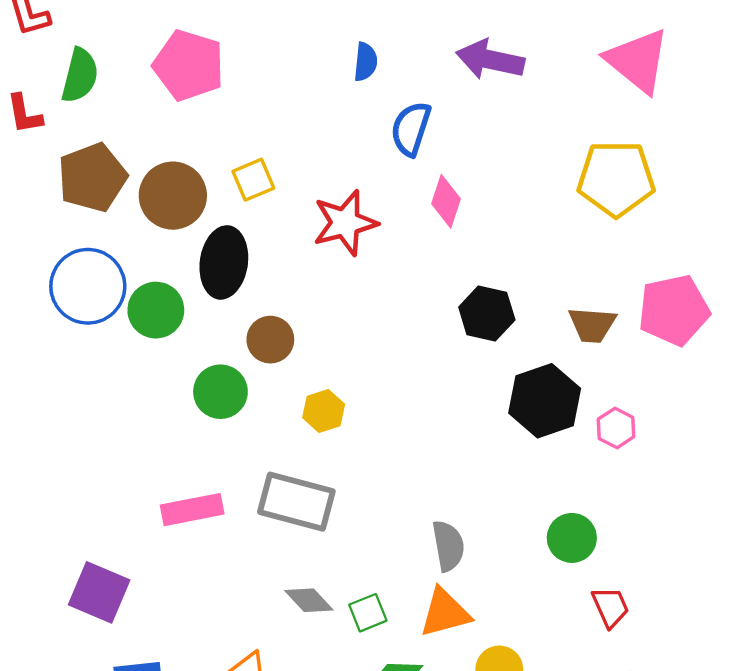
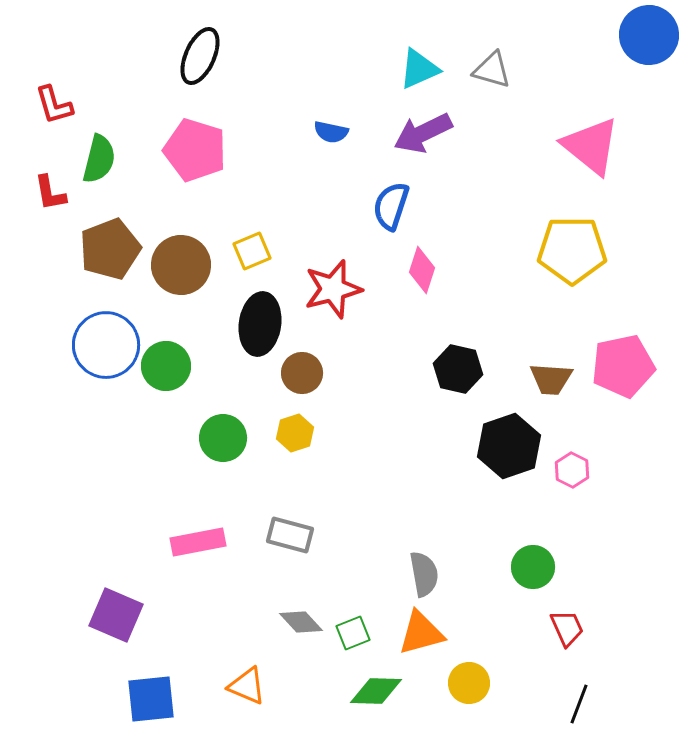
purple arrow: (490, 60) -> (423, 133), moved, turned -38
blue semicircle: (366, 62) -> (331, 132), moved, turned 96
black ellipse: (224, 262) -> (260, 324), moved
brown circle: (270, 340) -> (302, 373), moved
yellow hexagon: (324, 411) -> (295, 433), moved
gray rectangle: (296, 502) -> (290, 535), size x0.7

